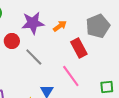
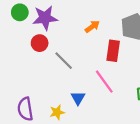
purple star: (33, 23) -> (45, 18), moved
red rectangle: (79, 48) -> (113, 51), turned 36

